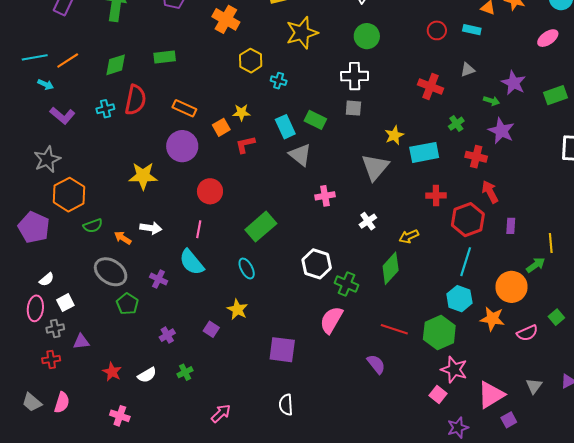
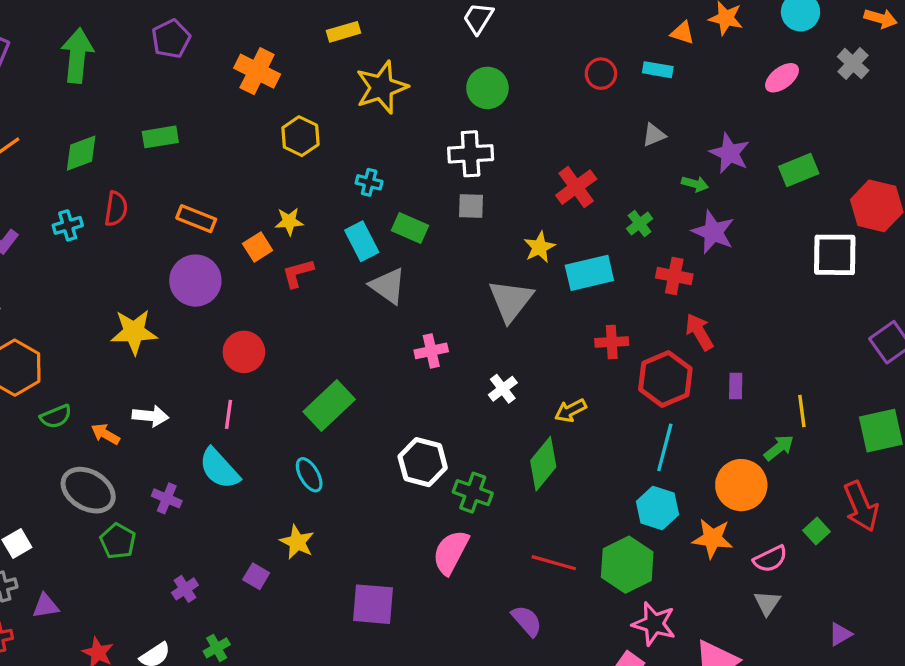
cyan cross: (279, 81) -> (369, 182), moved
red cross: (431, 86) -> (576, 187), moved, turned 35
red semicircle: (135, 100) -> (116, 209), size x0.7
gray triangle: (534, 386) -> (767, 603), moved

